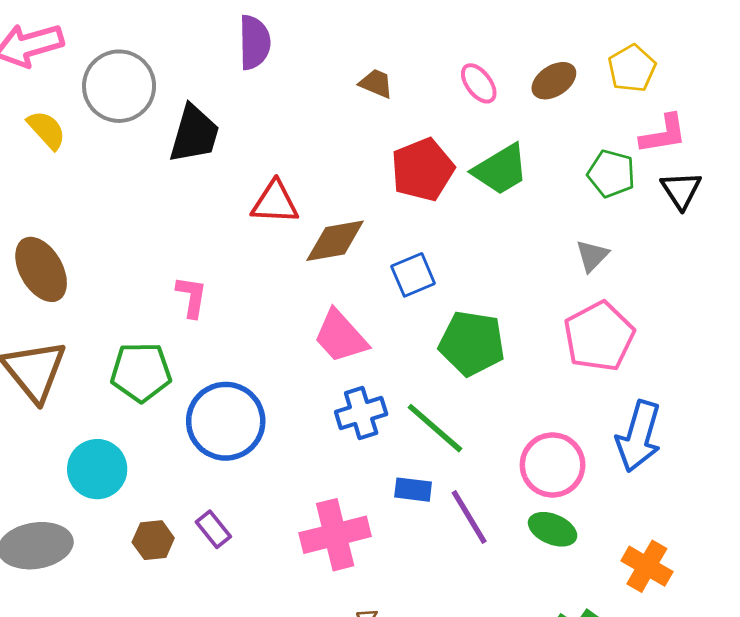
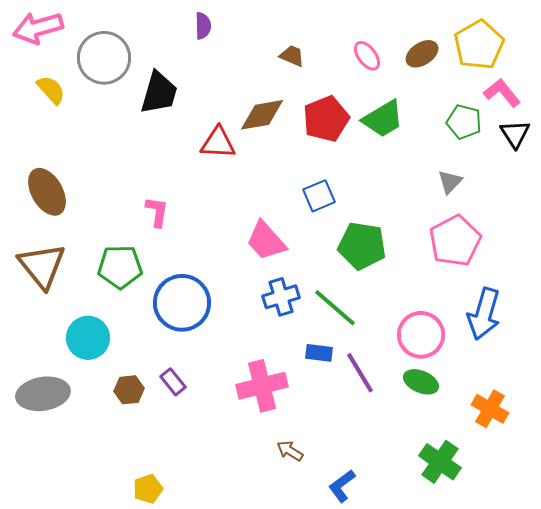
purple semicircle: (254, 42) -> (203, 26), size x0.7
yellow pentagon: (632, 68) -> (479, 45), size x1.4
pink L-shape: (663, 134) -> (502, 93), turned -120
brown diamond: (335, 241) -> (262, 115), moved

